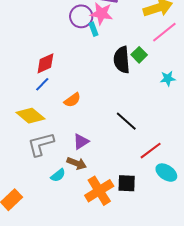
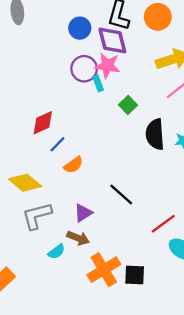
green square: (139, 55) -> (128, 105), moved
black semicircle: (122, 60) -> (155, 134), moved
blue line: (42, 84) -> (57, 144), moved
black line: (126, 121) -> (121, 195), moved
black square: (127, 183) -> (135, 275), moved

